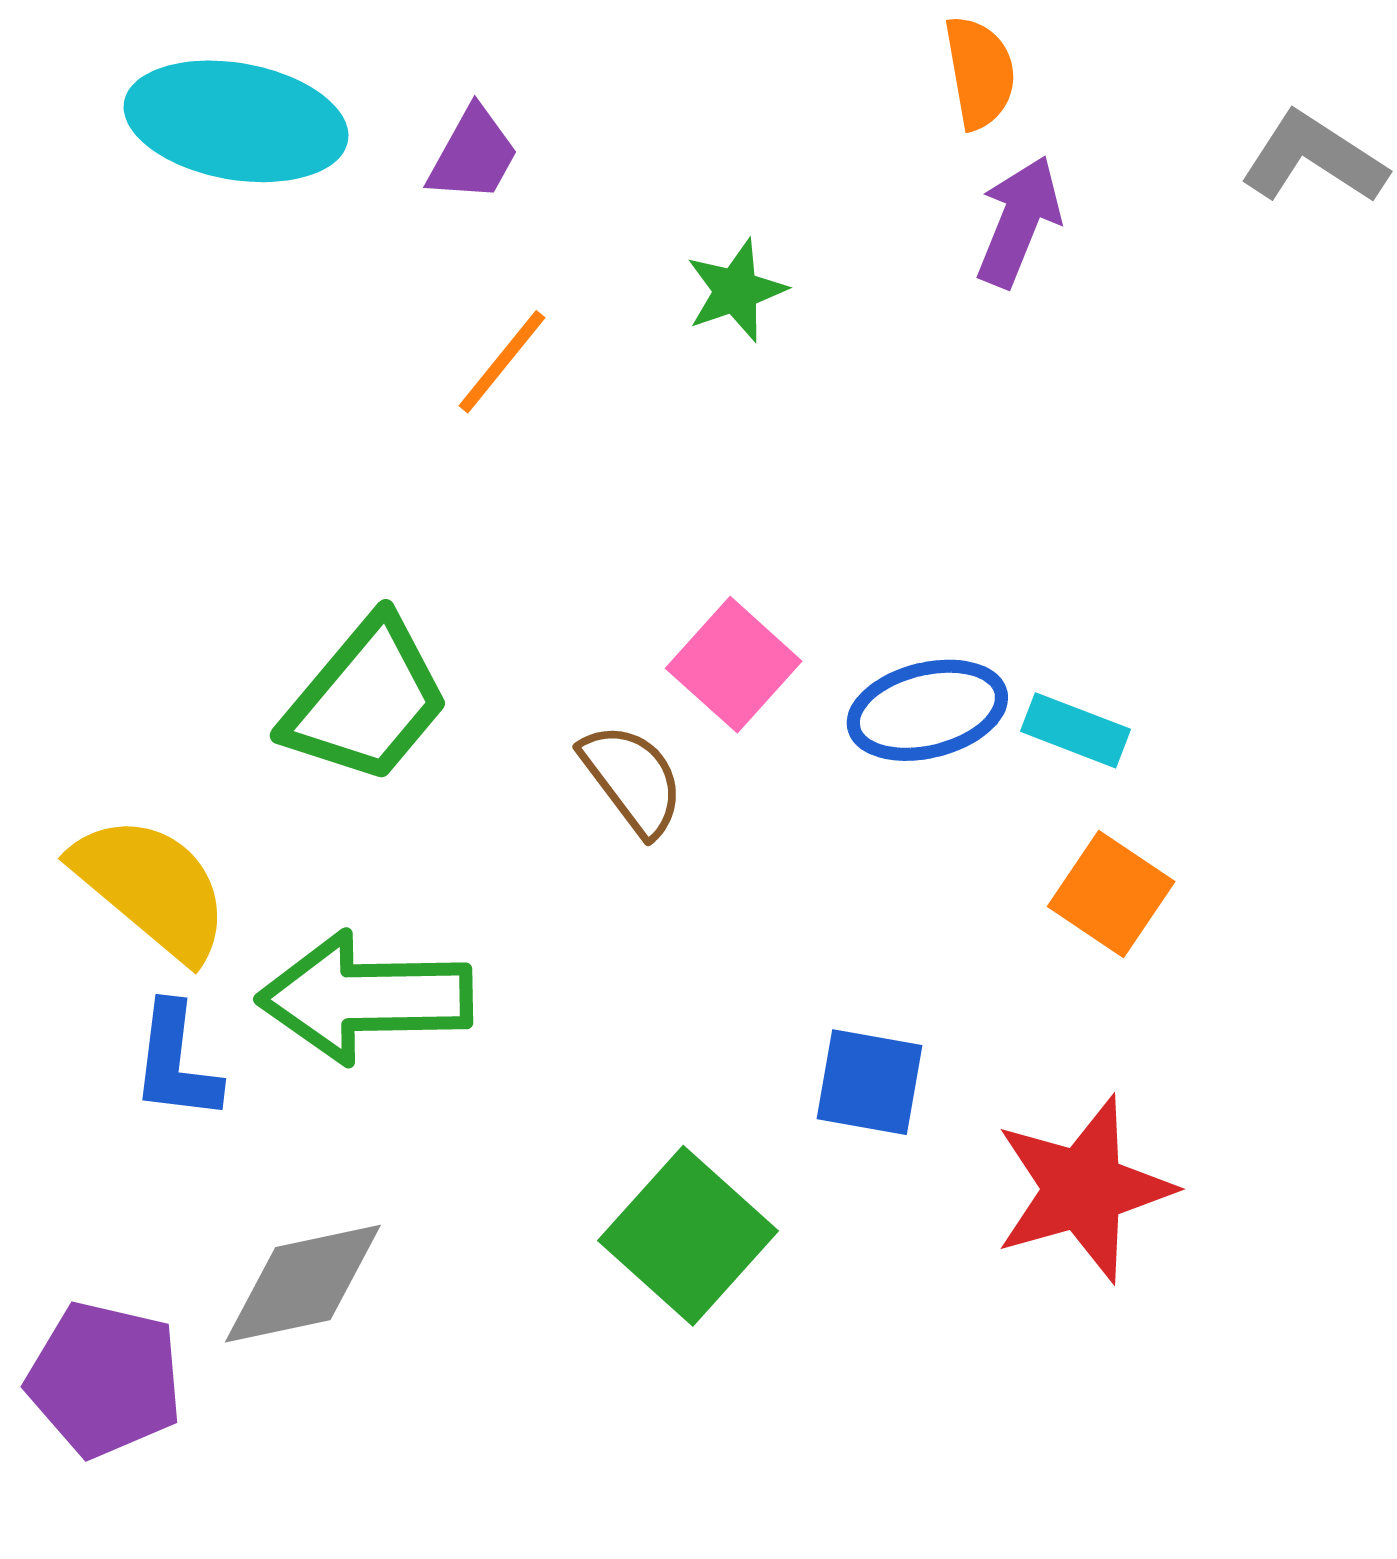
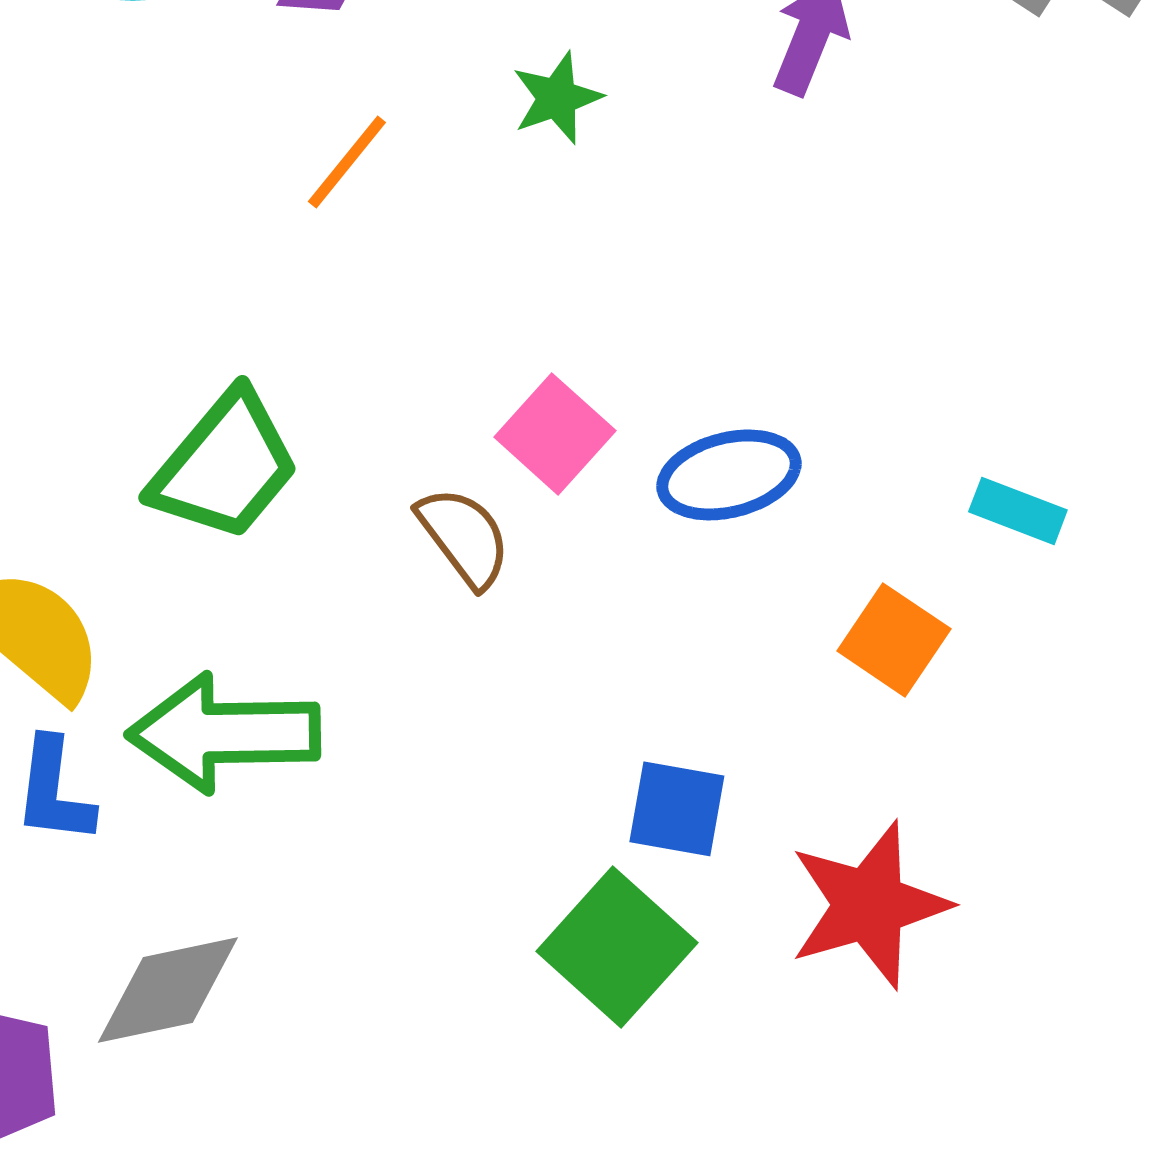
cyan rectangle: (1075, 730) -> (1018, 511), moved
green square: (688, 1236) -> (617, 947), moved

